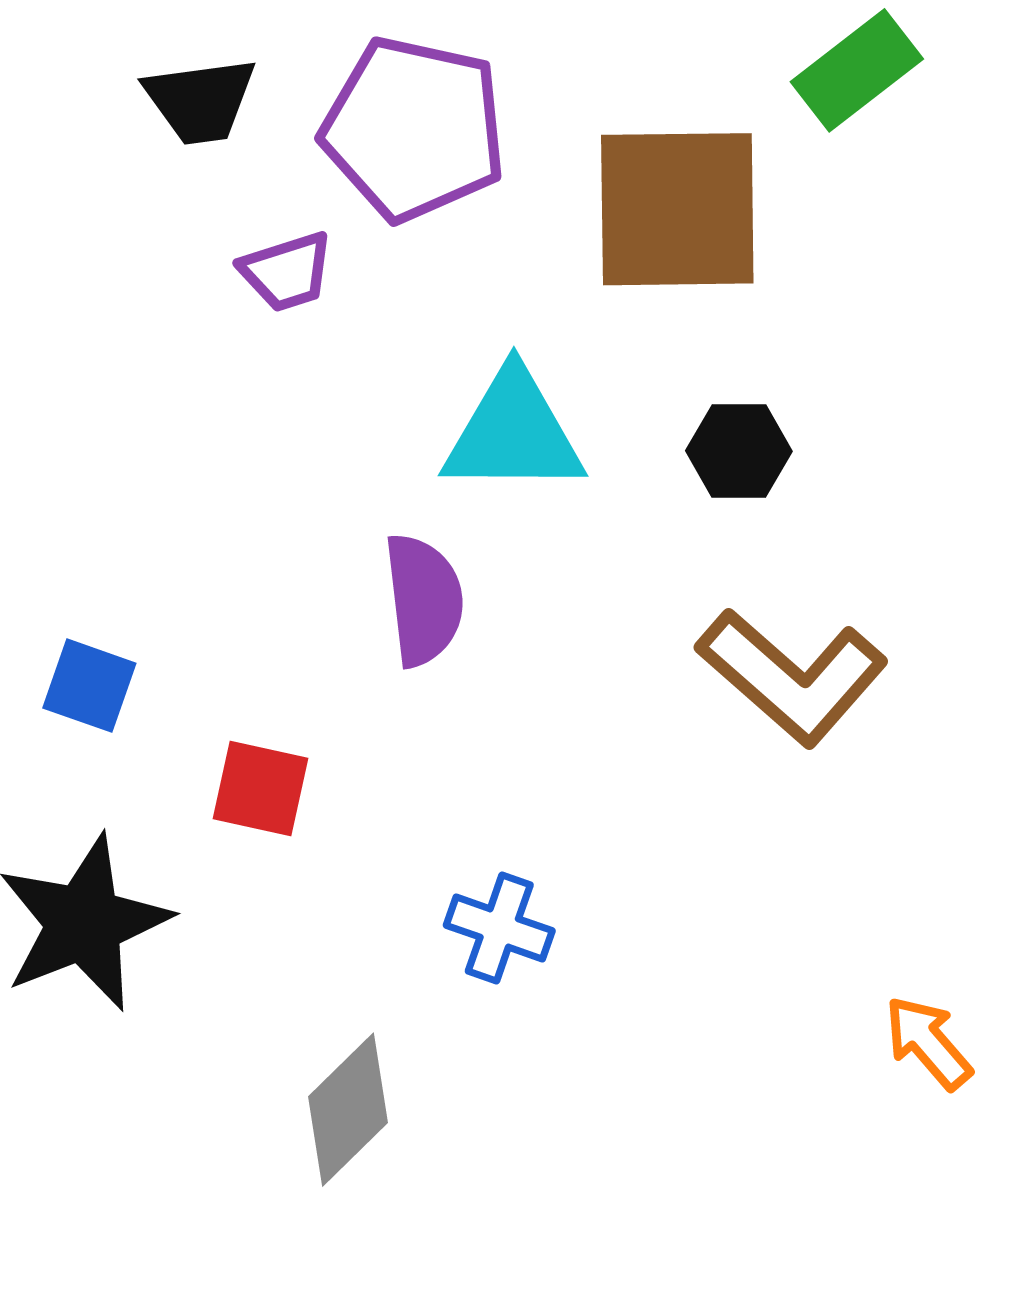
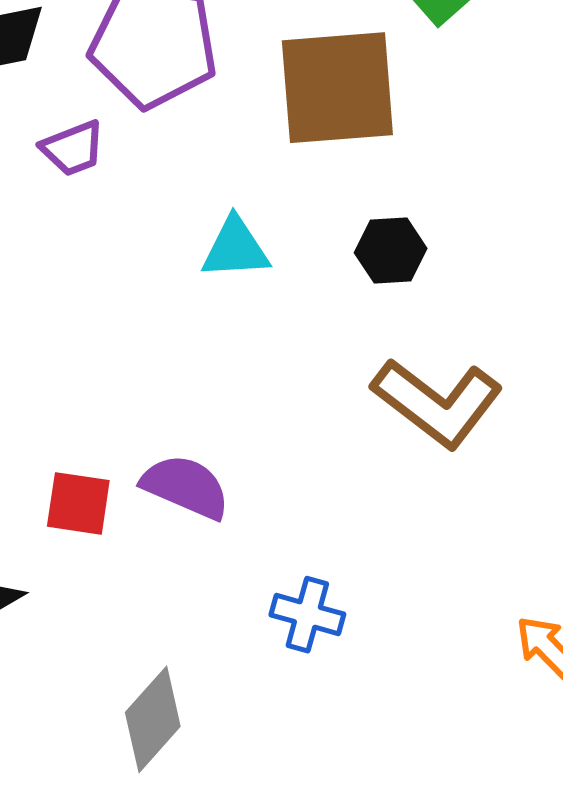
cyan triangle: (513, 433) -> (235, 248), size x0.7
purple semicircle: (424, 600) -> (186, 487), moved, turned -56
blue cross: (499, 928) -> (307, 615), moved

